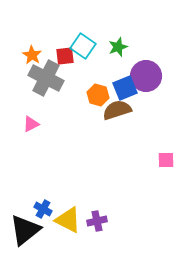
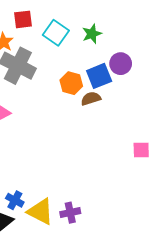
red square: (65, 56) -> (23, 19), moved
purple circle: (146, 76) -> (121, 64), size x0.7
brown semicircle: (117, 110) -> (91, 99), size x0.7

